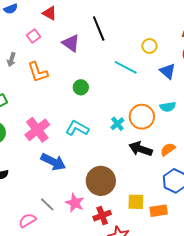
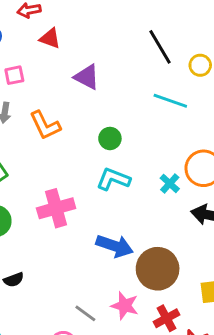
black line: (99, 28) -> (160, 47), moved
pink square: (34, 36) -> (14, 75), moved, turned 32
cyan L-shape: (77, 128) -> (113, 179), moved
pink cross: (37, 130) -> (56, 208), turned 30
blue arrow: (53, 162) -> (115, 246), moved

